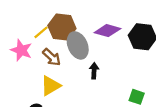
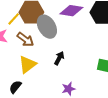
black arrow: (94, 71) -> (59, 58), moved, turned 32

